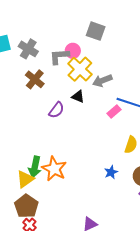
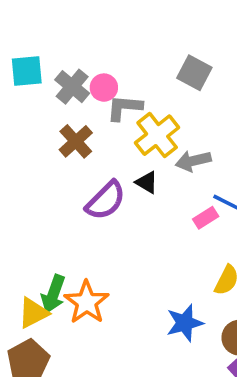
pink circle: (73, 51) -> (104, 88), moved
purple semicircle: (56, 110) -> (106, 200), size x1.4
blue star: (111, 172) -> (185, 323), size x1.5

